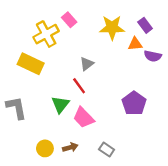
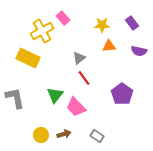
yellow star: (112, 27) -> (102, 25), size x0.7
orange triangle: (135, 44) -> (109, 46), moved
red line: (79, 86) -> (84, 78), moved

